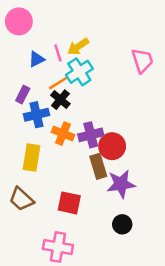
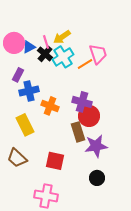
pink circle: (19, 21) -> (14, 43), moved
pink trapezoid: (142, 60) -> (98, 54), moved
orange line: (58, 83) -> (85, 64), moved
black cross: (60, 100) -> (45, 54), moved
purple cross: (91, 135) -> (82, 102), moved, turned 30
yellow rectangle: (31, 158) -> (25, 125), turned -35

